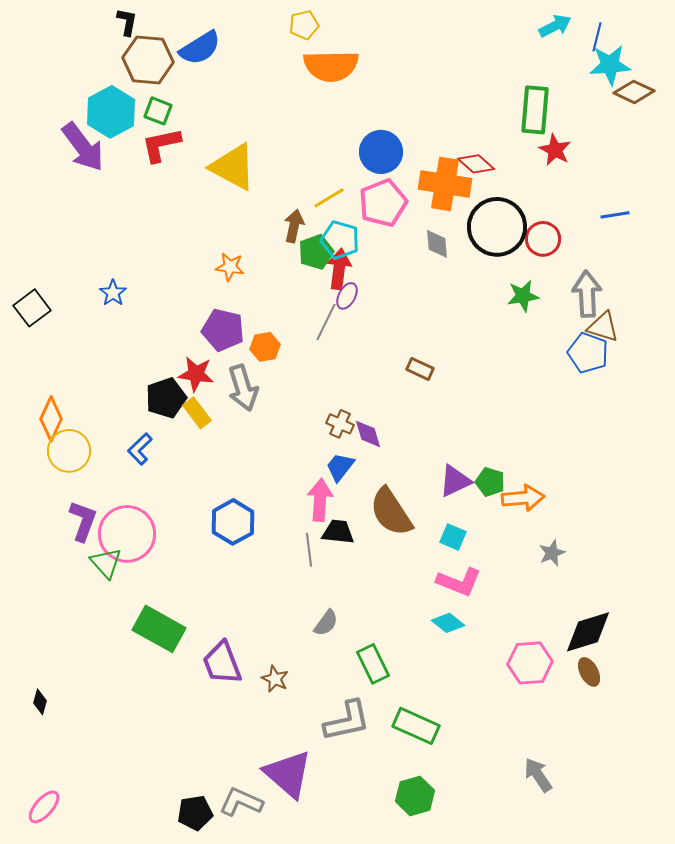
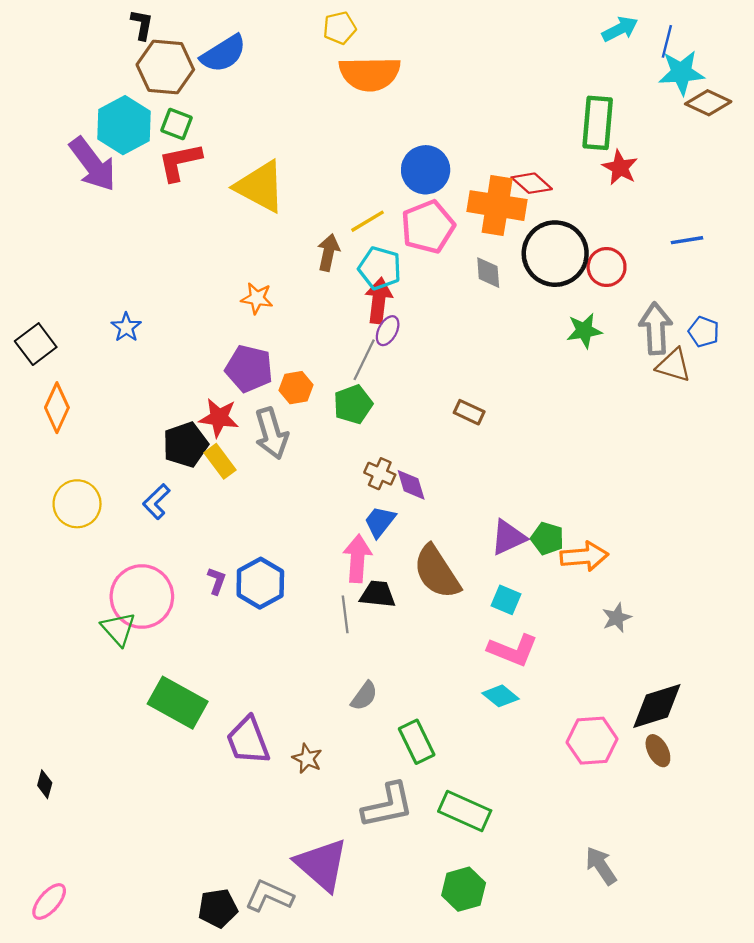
green pentagon: (316, 252) -> (353, 404), moved
blue pentagon: (588, 353) -> (704, 332), moved, size x0.7
orange diamond: (51, 419) -> (57, 408), moved
purple L-shape: (83, 521) -> (217, 581), moved, size x0.6

